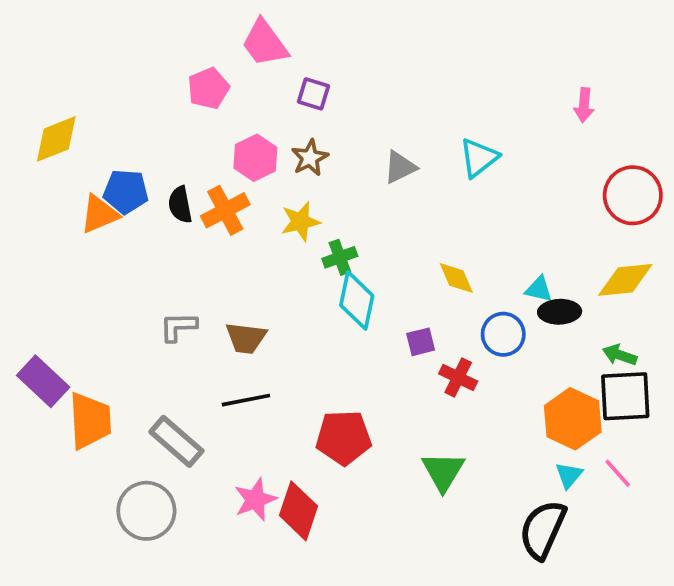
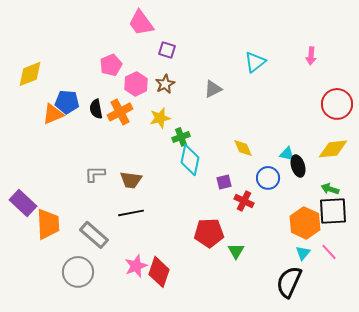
pink pentagon: (208, 88) -> (111, 65), moved
cyan triangle: (479, 158) -> (255, 62), moved
black ellipse: (560, 312) -> (298, 166), turned 75
red pentagon: (344, 438) -> (209, 233), moved
green triangle: (443, 471) -> (236, 251), size x0.7

